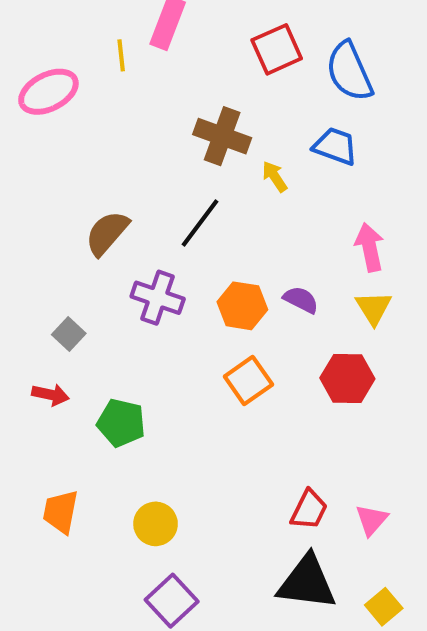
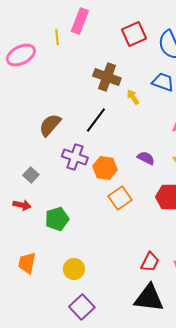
orange hexagon: (242, 306) -> (105, 168), moved
green pentagon: (121, 423) -> (57, 219), turned -30

